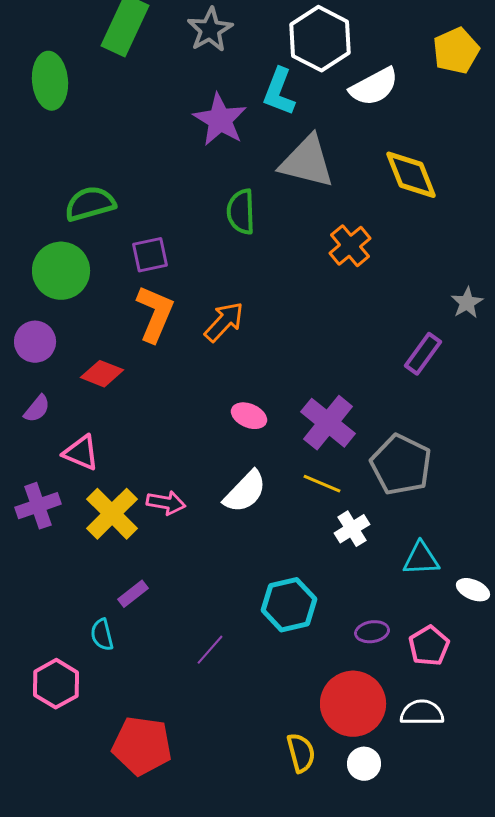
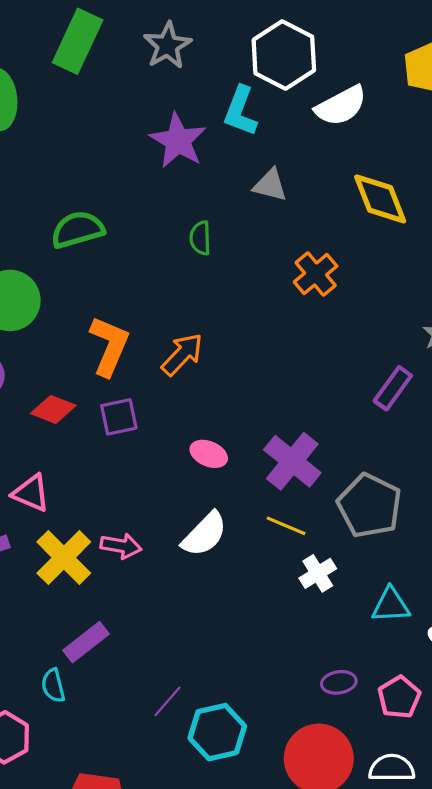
gray triangle: (307, 162) -> (270, 185), size x0.6
green semicircle: (90, 204) -> (78, 230), moved
green semicircle: (241, 212) -> (200, 238), size x0.7
purple square: (150, 255) -> (119, 417), moved
purple rectangle: (133, 594) -> (86, 642), size x1.4
cyan hexagon: (289, 605) -> (217, 732), moved

